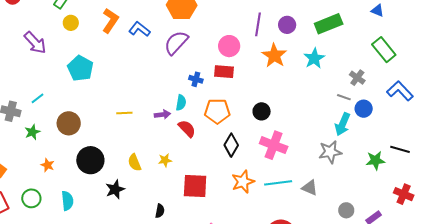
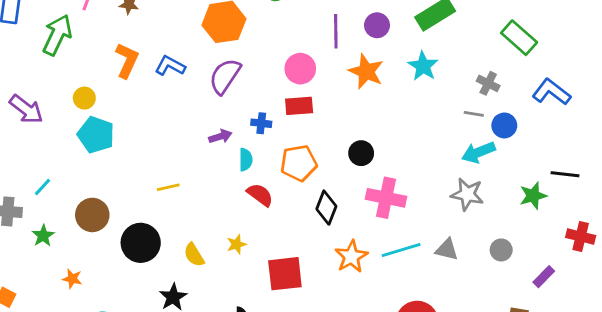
yellow circle: (71, 23) -> (84, 98), moved
purple arrow: (162, 115) -> (220, 136), moved
cyan arrow: (343, 124) -> (478, 152), turned 55
gray star: (330, 152) -> (467, 194), turned 30
black circle: (90, 160) -> (141, 243), moved
gray circle: (346, 210) -> (501, 250), moved

